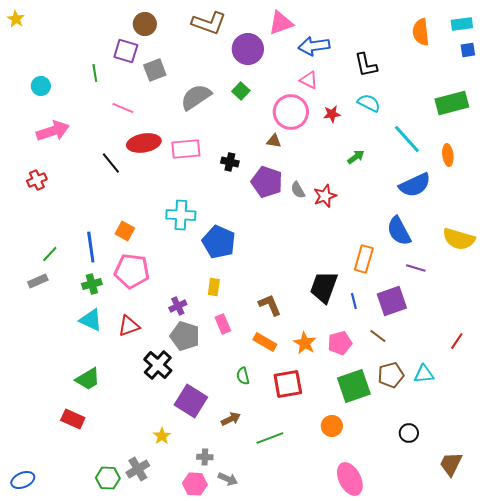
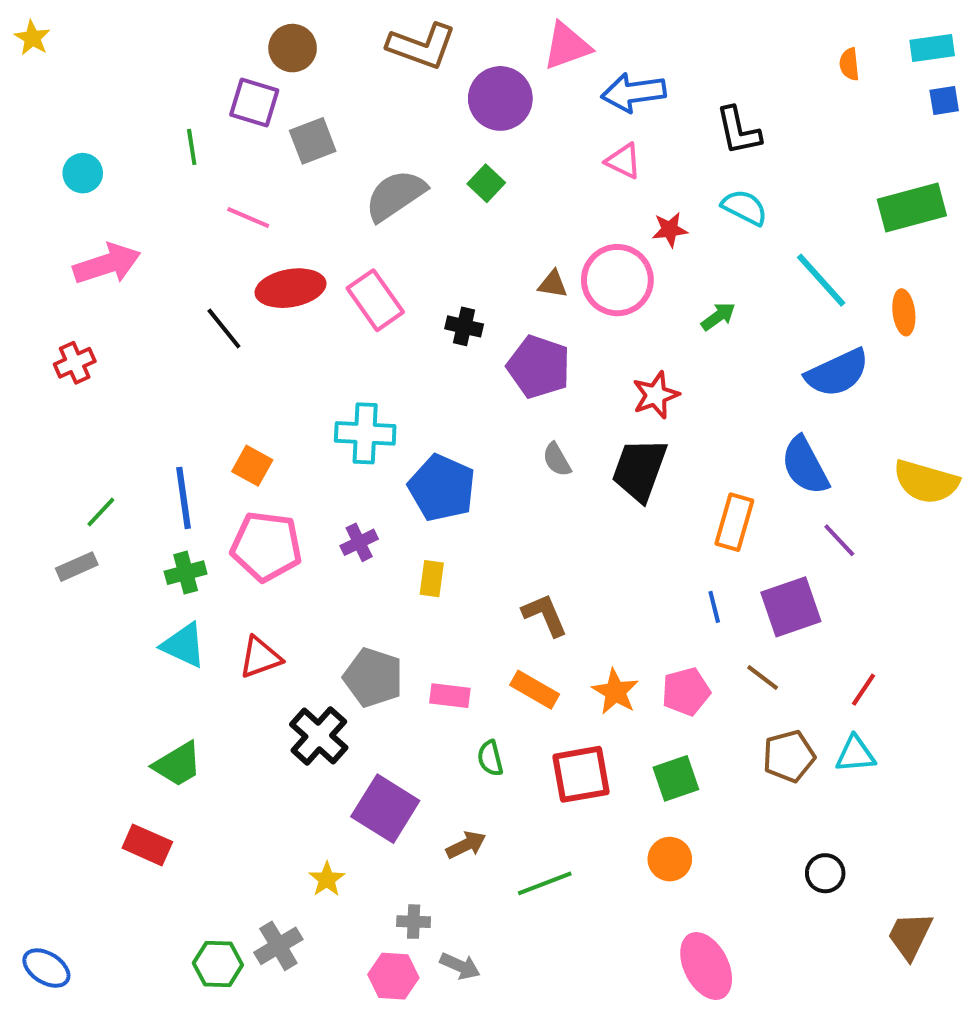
orange semicircle: (421, 32) -> (849, 64), size x0.6
pink circle: (291, 112) -> (617, 280), moved
pink rectangle: (186, 149) -> (375, 300), turned 60
gray semicircle: (298, 190) -> (557, 460), moved
purple line: (416, 268) -> (839, 540), turned 30
black trapezoid: (324, 287) -> (640, 470), moved
purple cross: (178, 306) -> (359, 542), moved
pink rectangle: (223, 324) -> (450, 696), moved, turned -60
red line: (457, 341) -> (863, 690), moved
green square: (354, 386) -> (676, 778), moved, size x0.7
blue ellipse: (23, 480) -> (46, 968), turned 55

